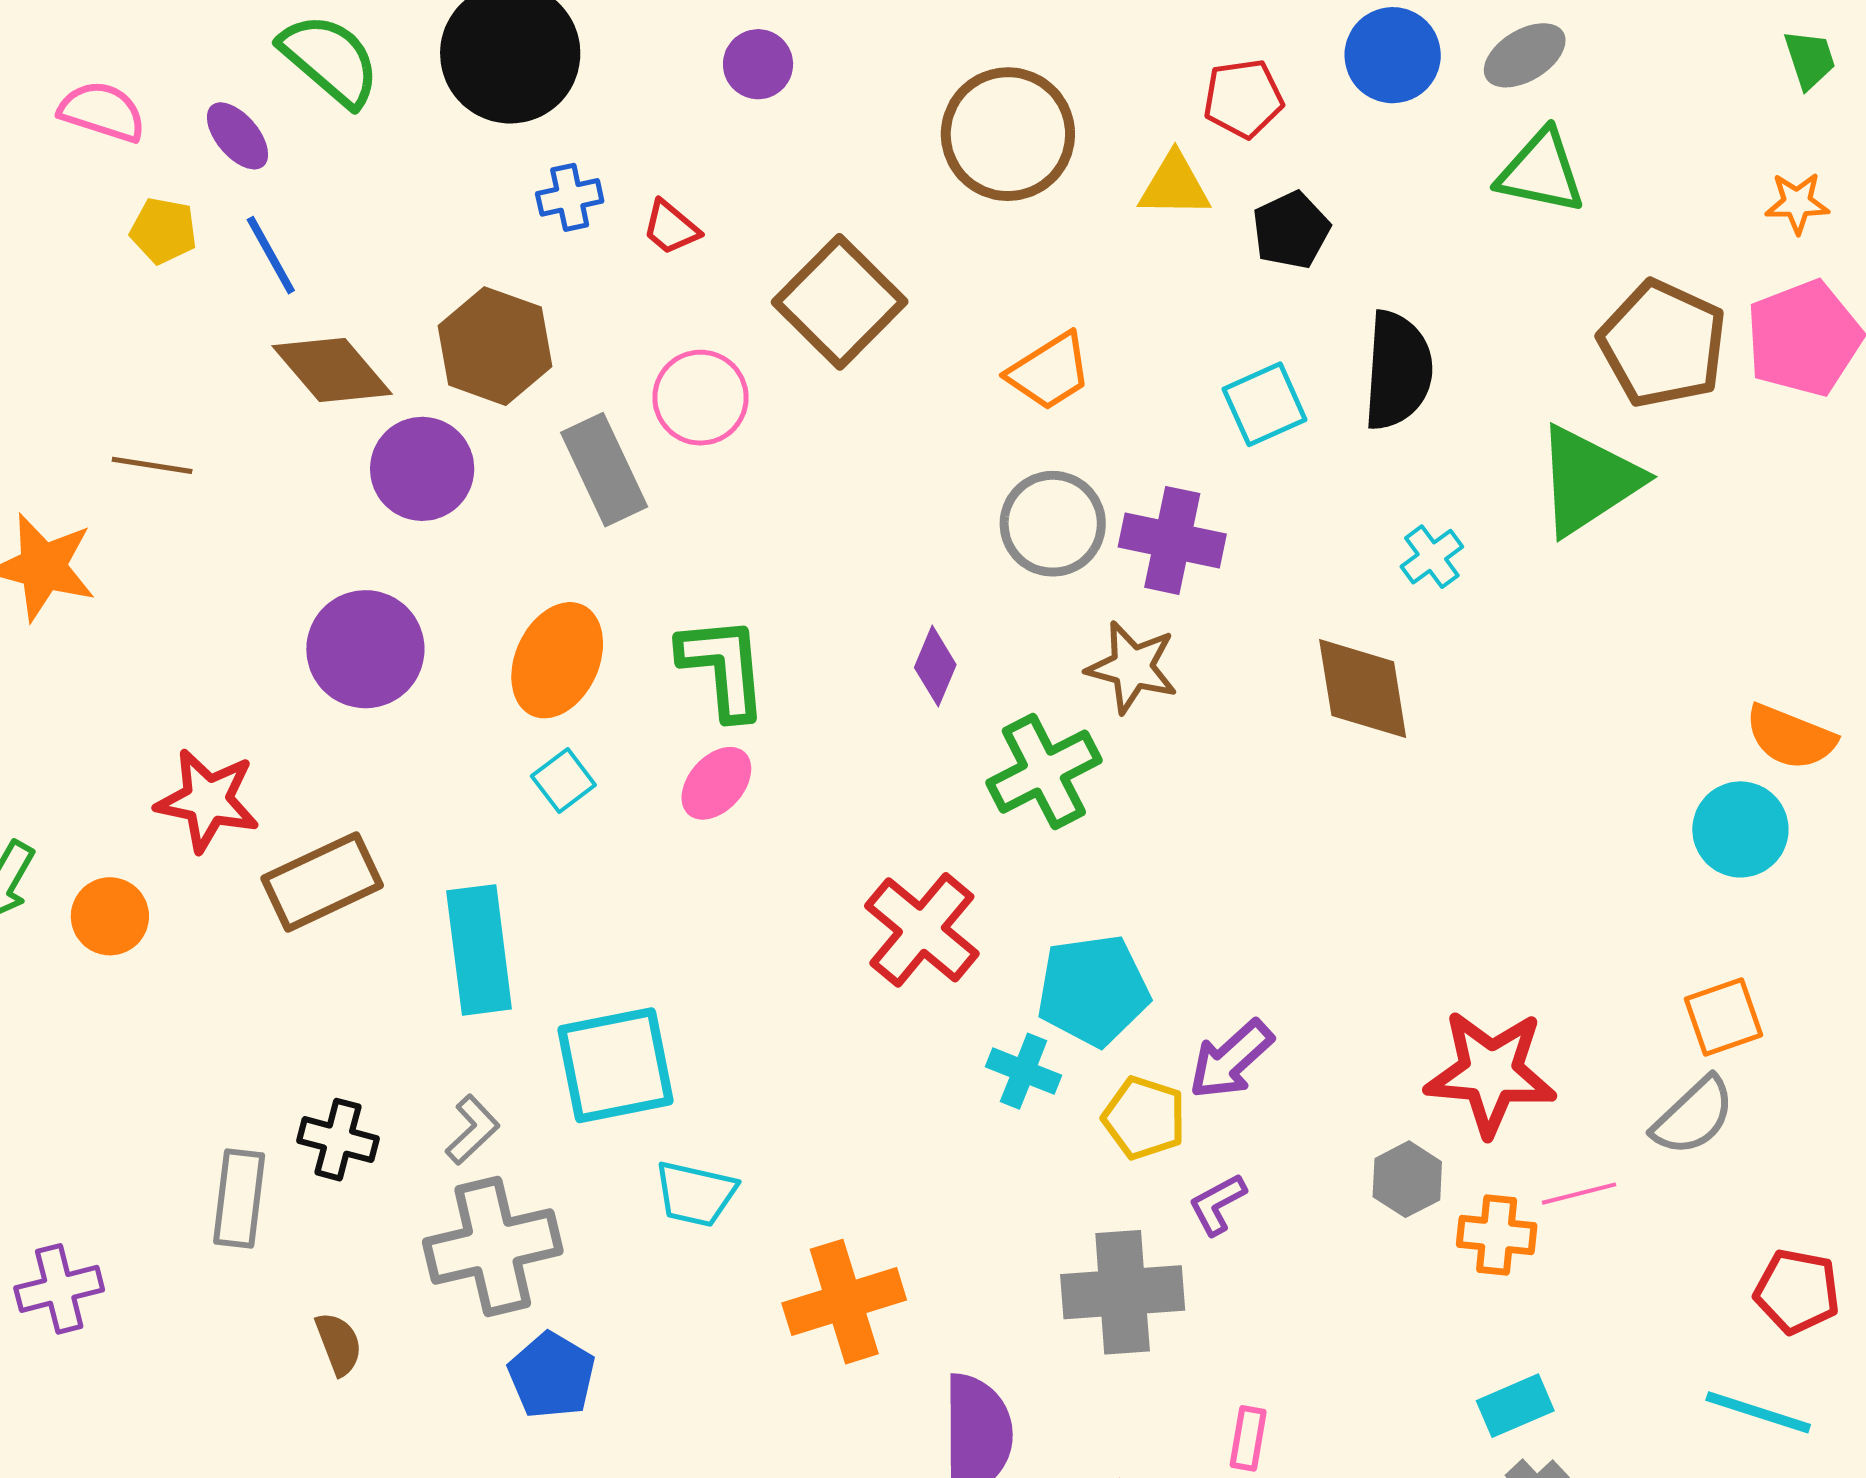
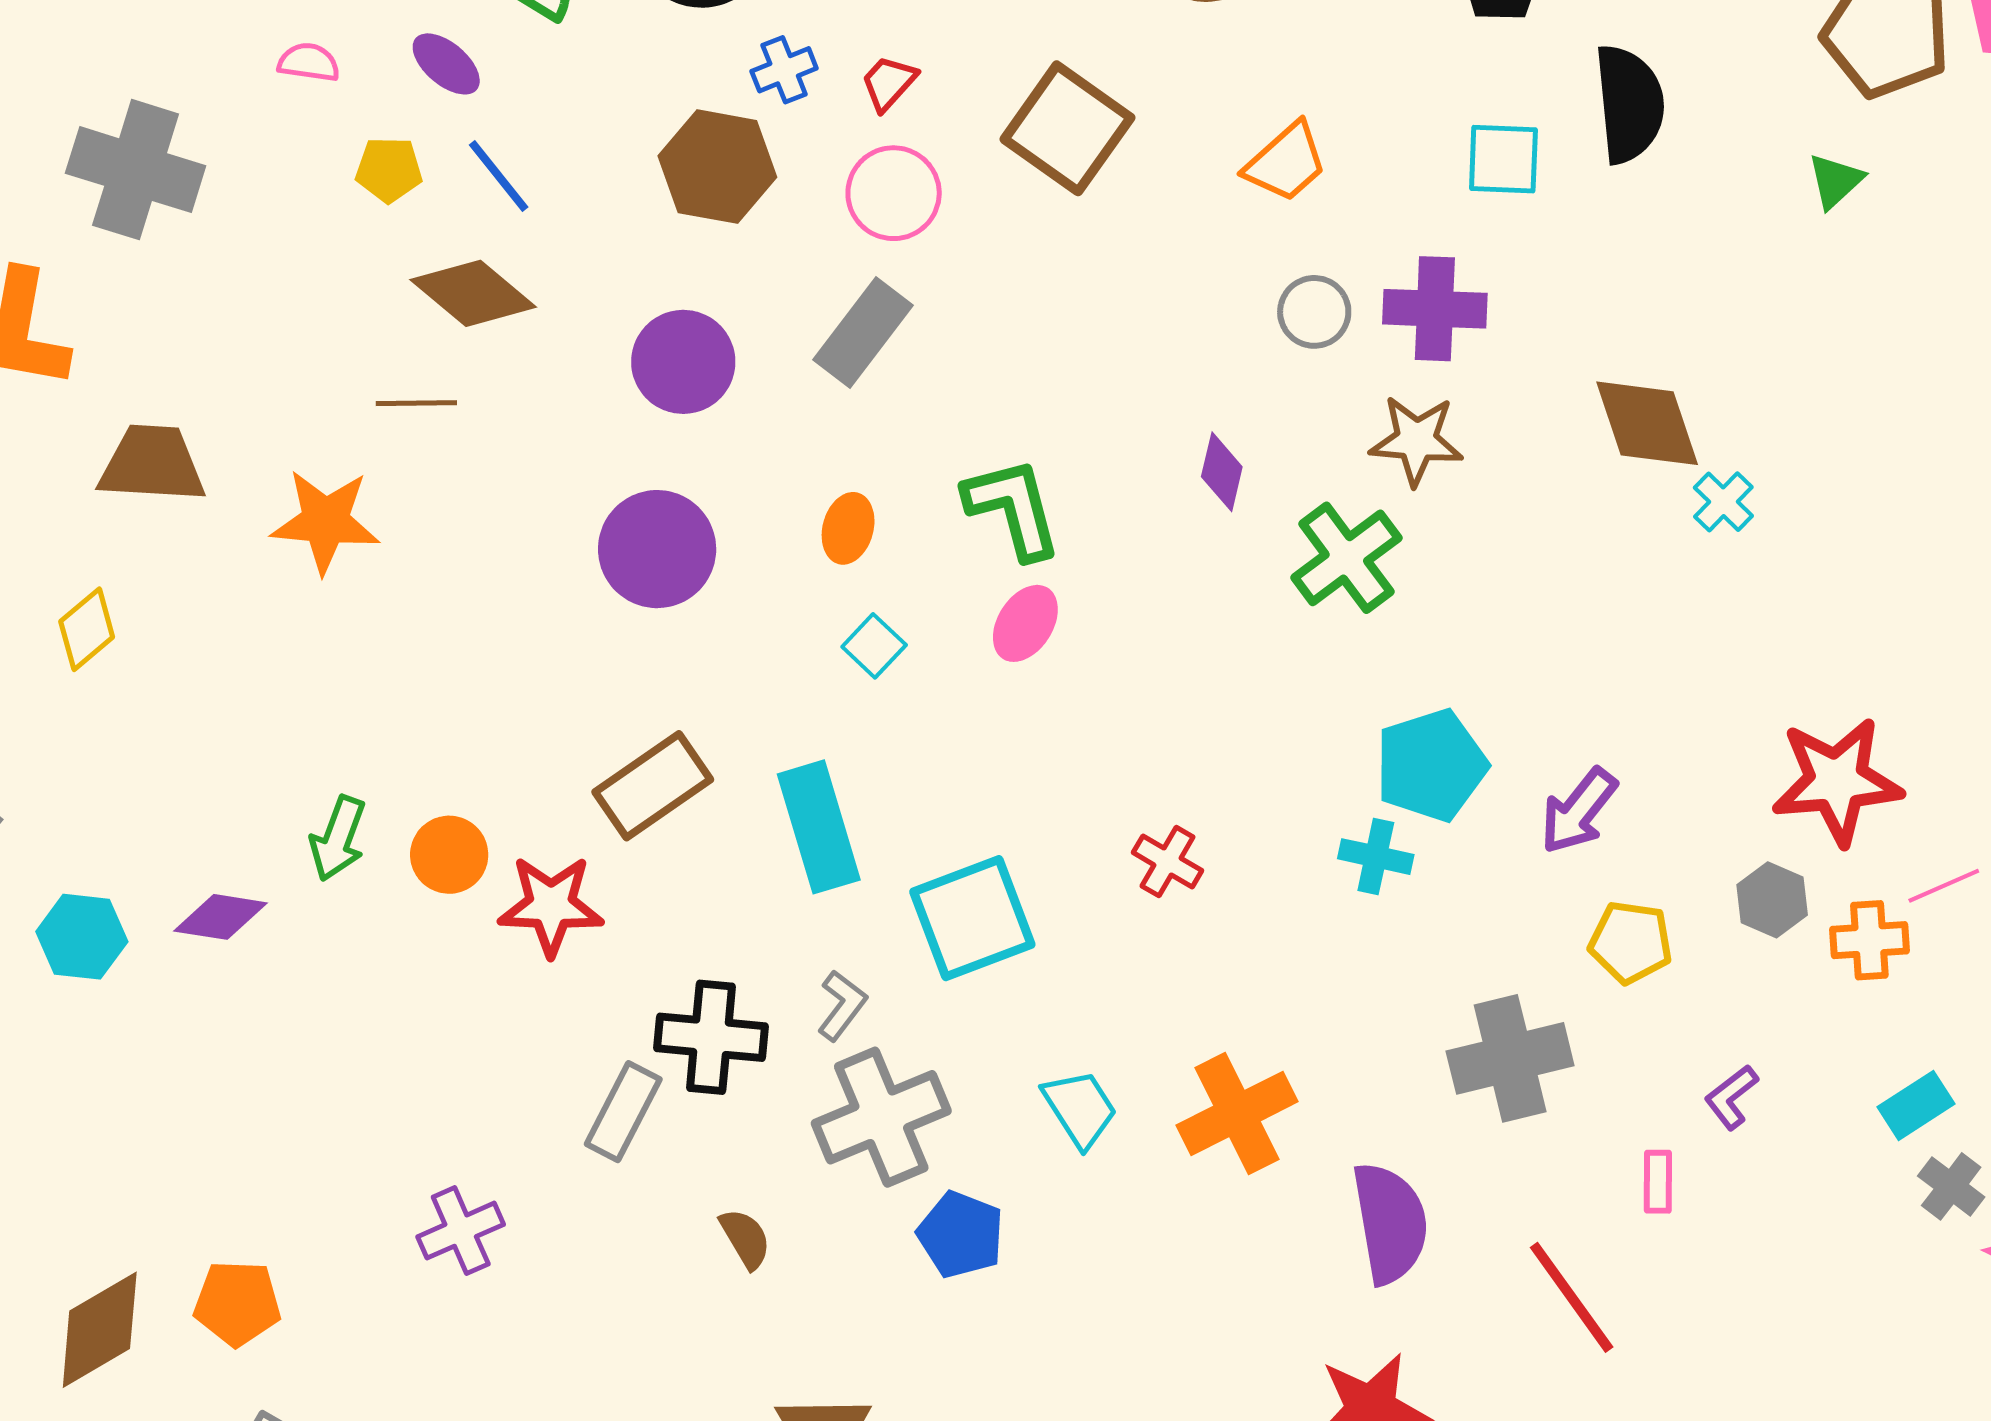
pink semicircle: (102, 112) -> (309, 62), size x0.7
red trapezoid: (671, 228) -> (889, 83), turned 102
brown hexagon: (495, 346) -> (717, 167), moved
brown diamond: (332, 370) -> (473, 293), moved
pink circle: (701, 398) -> (894, 193), moved
cyan square: (1265, 404) -> (1503, 159), turned 36
gray rectangle: (604, 470) -> (863, 333), turned 72
green triangle: (1588, 481) -> (1835, 181), size x0.5
gray circle: (1053, 524) -> (1314, 312), size x0.7
cyan cross: (1432, 557) -> (1723, 502), moved
orange ellipse: (557, 660) -> (848, 528), size x0.6
red star: (208, 800) -> (551, 906), moved
red cross: (922, 930) -> (1168, 862), moved, size x0.6
yellow pentagon: (1144, 1118) -> (1631, 942), moved
black cross: (338, 1140) -> (711, 1037), size x1.4
cyan trapezoid: (695, 1194) -> (1080, 1108), moved, turned -126
gray rectangle: (239, 1198) -> (623, 1112), turned 30
purple L-shape: (1217, 1204) -> (1731, 1097), moved

